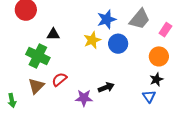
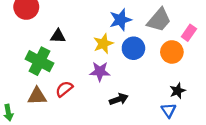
orange circle: (159, 56) -> (172, 52), moved
brown triangle: (36, 86) -> (37, 96), turned 42
purple star: (84, 98) -> (100, 72), moved

